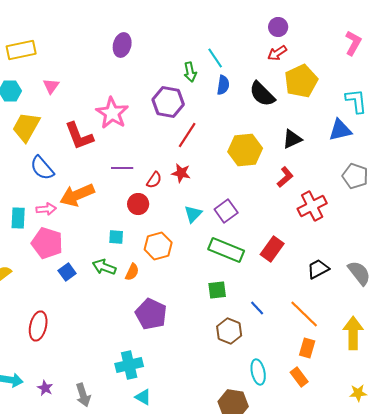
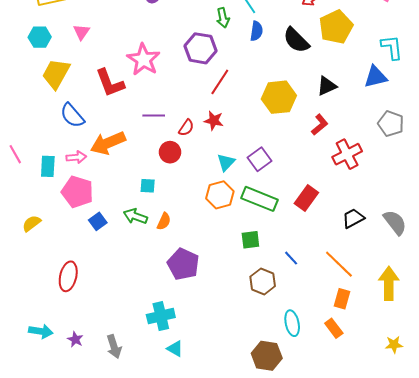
orange hexagon: (158, 246) -> (220, 195), moved

